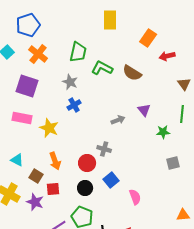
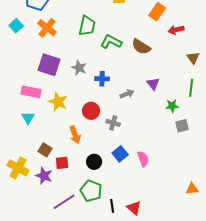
gray star: (70, 82) -> (79, 68), moved
purple square: (27, 86) -> (49, 65), moved
blue cross: (74, 105) -> (102, 79), moved, turned 32
cyan triangle: (17, 160) -> (28, 118), moved, turned 32
orange arrow: (55, 161) -> (75, 135), moved
red circle: (87, 163) -> (91, 111), moved
gray square: (173, 163) -> (182, 126), moved
pink semicircle: (135, 197) -> (143, 159), moved

